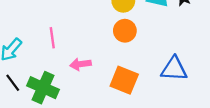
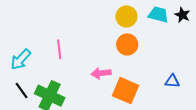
pink arrow: (80, 64) -> (101, 73), moved
blue triangle: (174, 69) -> (172, 81), size x0.6

